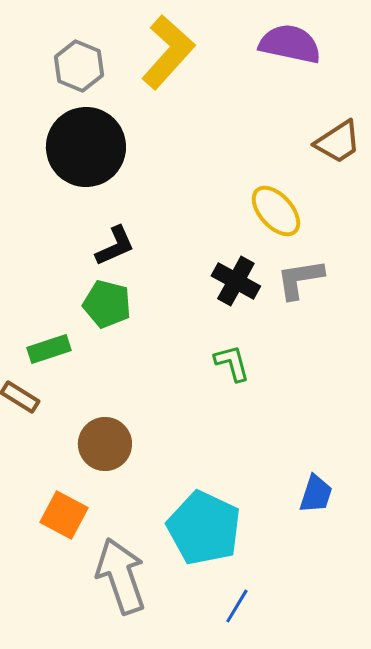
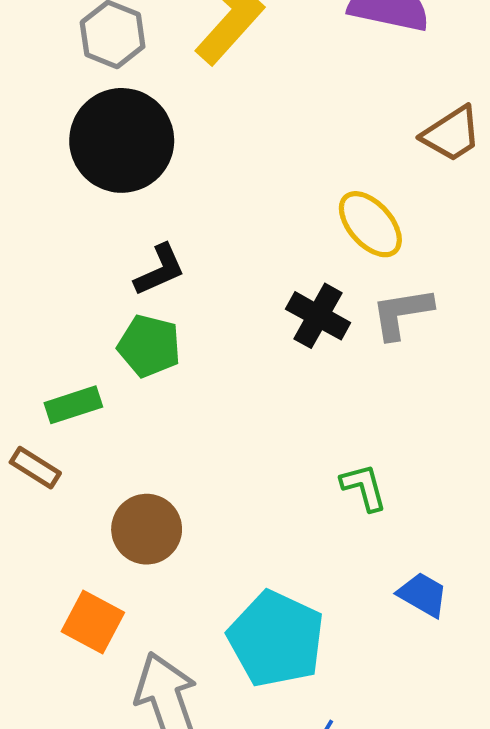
green L-shape: (232, 363) -> (364, 487), moved
blue trapezoid: (316, 494) -> (423, 595), turned -78

